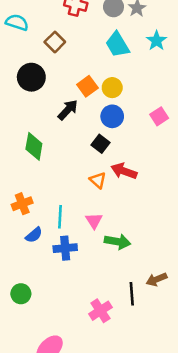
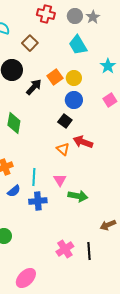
cyan star: (157, 41) -> (108, 66), moved
black arrow: (68, 110) -> (34, 87), moved
black line: (132, 294) -> (89, 251), moved

